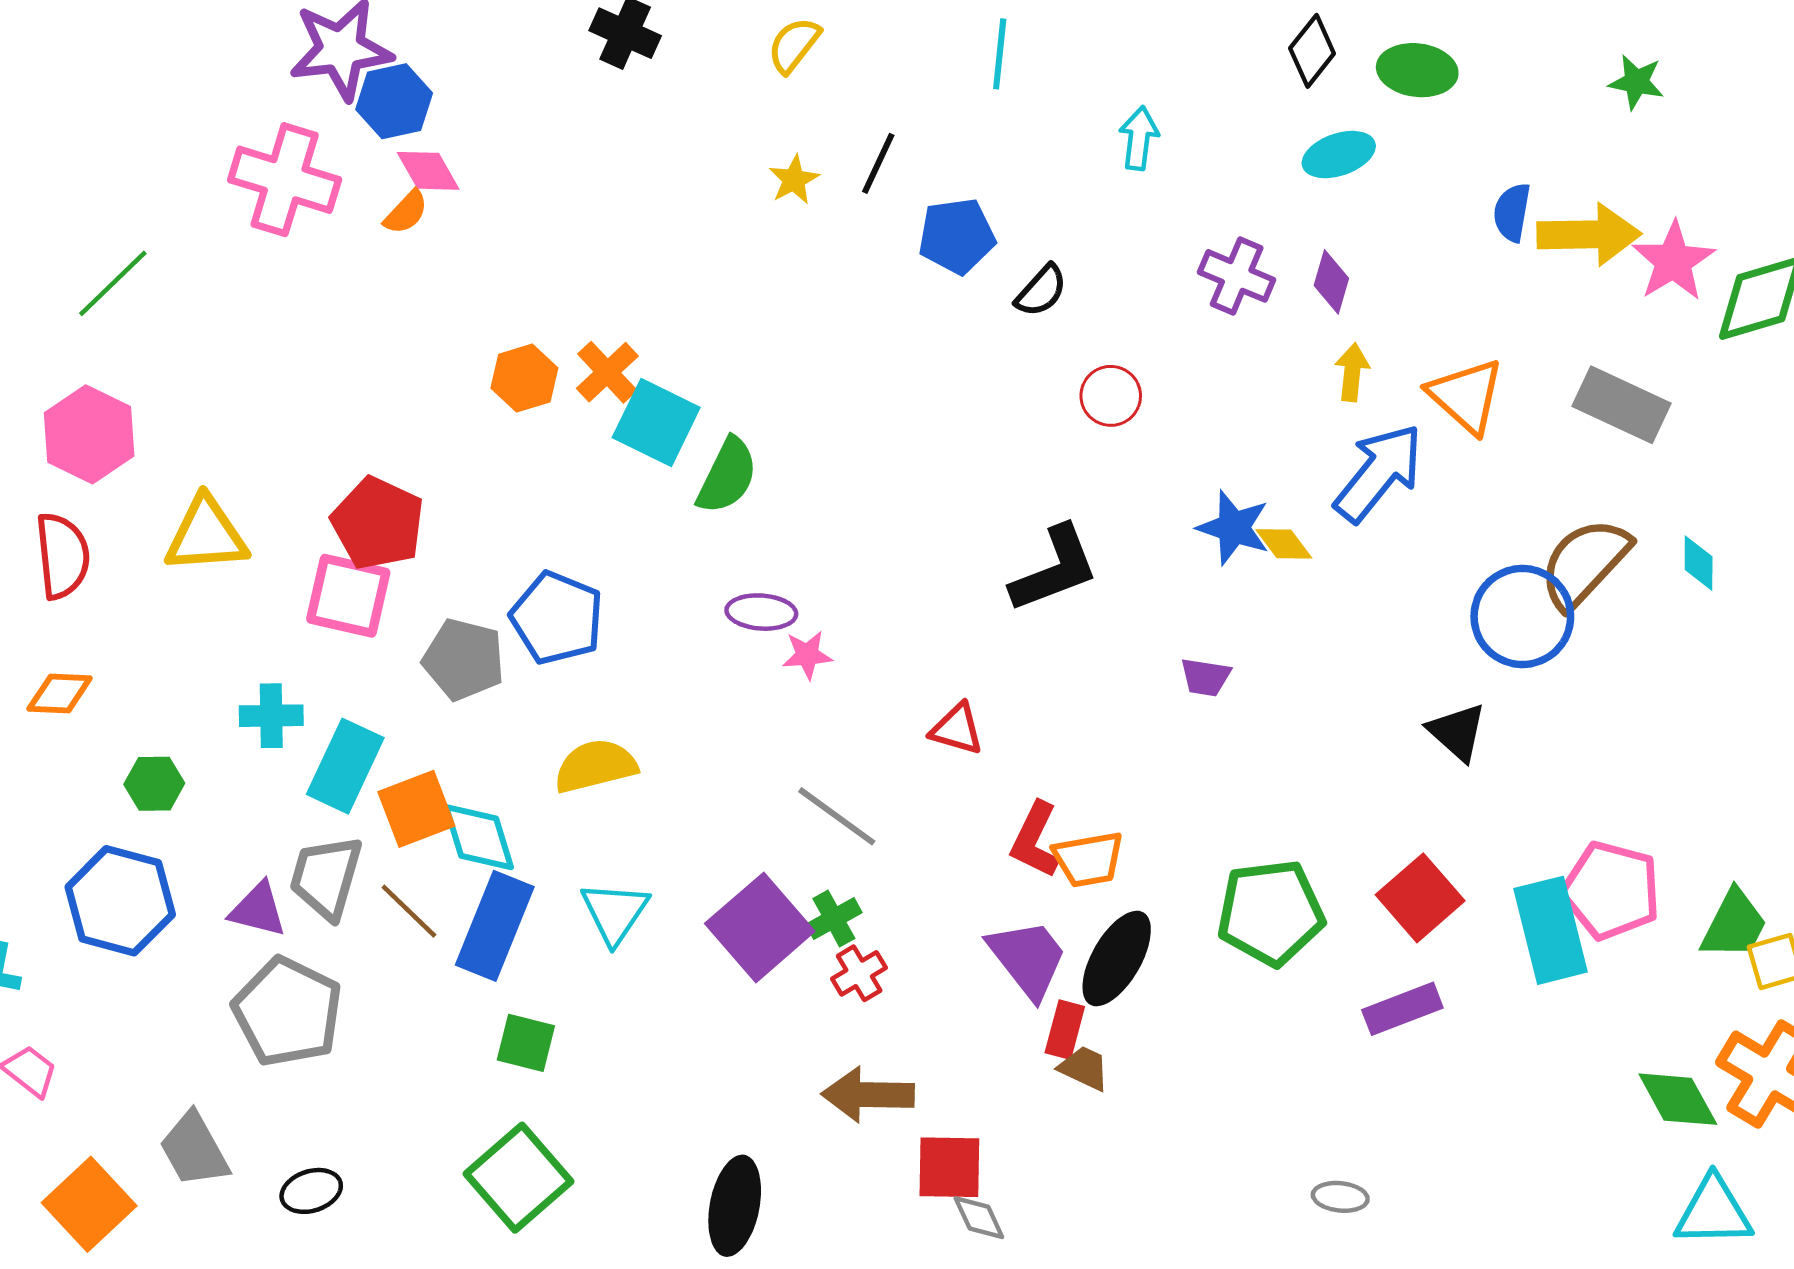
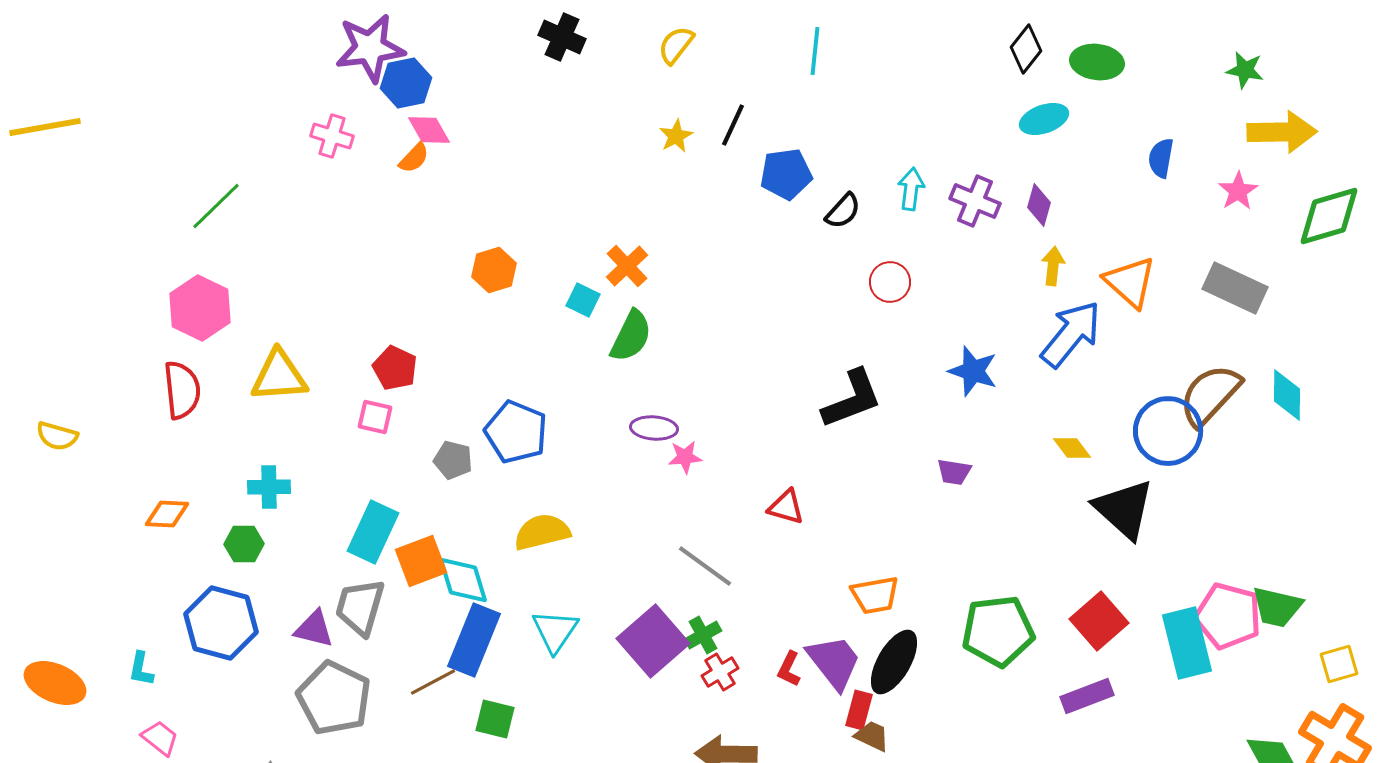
cyan arrow: (1139, 138) -> (911, 189), moved
pink cross: (285, 180) -> (332, 136), size x0.6
yellow arrow: (1589, 234) -> (1282, 132), moved
pink star: (1673, 261) -> (1238, 191), moved, size x0.7
orange cross: (607, 372) -> (627, 266), moved
cyan square: (656, 423) -> (583, 300), size x0.6
red pentagon: (378, 523) -> (395, 368), size x0.7
yellow diamond: (1284, 544) -> (1072, 448), moved
cyan diamond: (1699, 563) -> (1287, 395), size x1.4
pink square: (348, 596) -> (375, 417), size x0.6
gray pentagon: (464, 659) -> (453, 460), size x0.7
orange diamond: (60, 693) -> (167, 514), moved
cyan cross: (271, 716) -> (269, 487), moved
black triangle: (1457, 732) -> (1124, 509), size x1.5
red L-shape: (1035, 840) -> (789, 669), moved, size x0.7
brown line: (409, 911) -> (433, 682), moved, turned -72
green trapezoid: (1734, 924) -> (1277, 607), moved, turned 76

